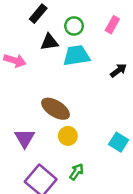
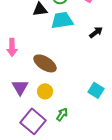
pink arrow: (15, 61) -> (12, 47), moved, turned 72
yellow circle: (68, 136) -> (45, 91), moved

